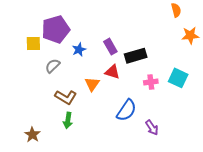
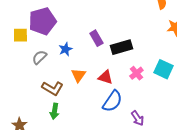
blue star: (79, 50) -> (65, 49), moved
red triangle: (112, 72) -> (105, 77), moved
pink cross: (151, 82) -> (136, 73), turned -32

